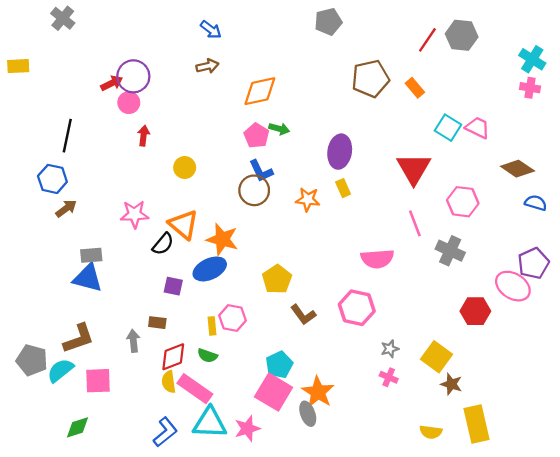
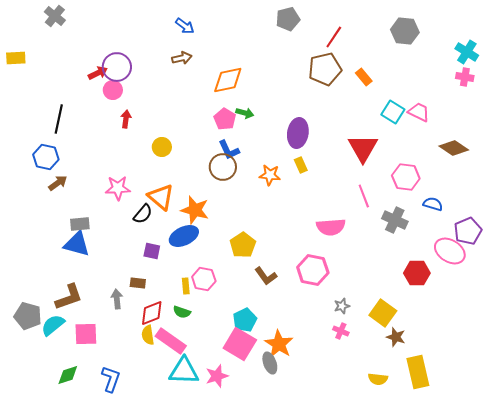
red line: (427, 40) -> (334, 37), moved
blue semicircle: (536, 203) -> (433, 204), moved
blue L-shape: (165, 432) -> (111, 379), moved, turned -32

